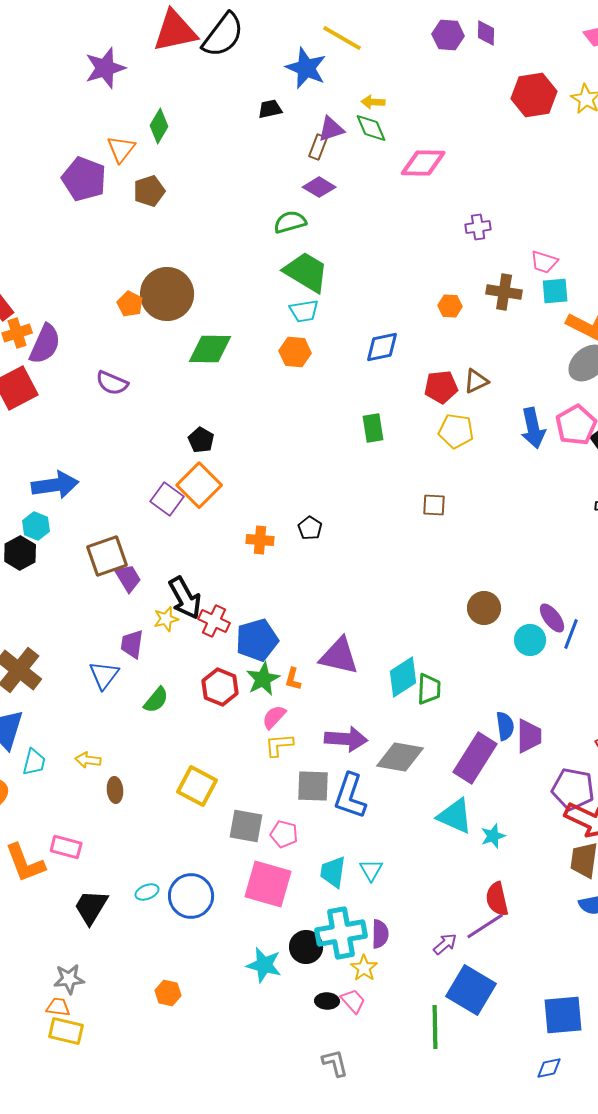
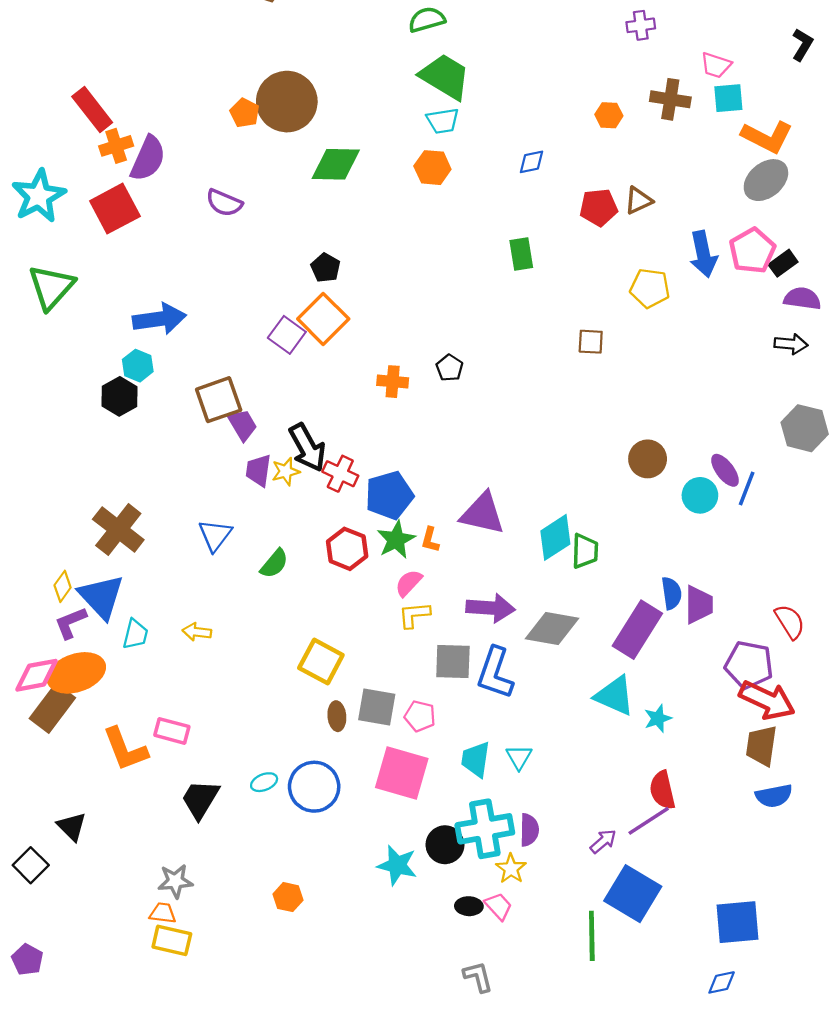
blue diamond: (382, 347) -> (531, 162), size x0.7
yellow pentagon: (456, 431) -> (650, 288), moved
purple trapezoid: (132, 644) -> (258, 470), moved
brown ellipse: (115, 790) -> (337, 716), moved

